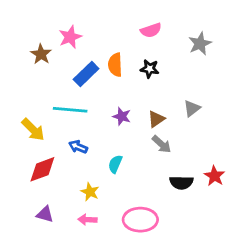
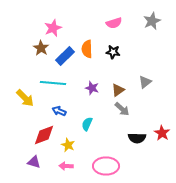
gray star: (200, 44) -> (152, 21), moved
brown star: (41, 54) -> (41, 48), moved
red diamond: (42, 169) -> (44, 135), moved

